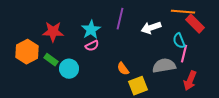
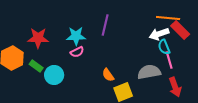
white arrow: (151, 28) -> (159, 34), moved
cyan star: (91, 30) -> (76, 36), turned 30
pink line: (184, 54) -> (169, 60), turned -30
red arrow: (190, 81) -> (175, 87), turned -42

